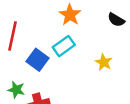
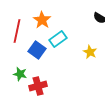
orange star: (70, 15) -> (42, 20), moved

